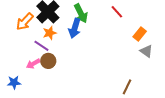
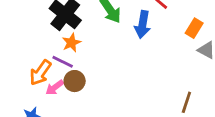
orange arrow: (25, 22) -> (40, 73), moved
blue arrow: (75, 28) -> (143, 24), moved

